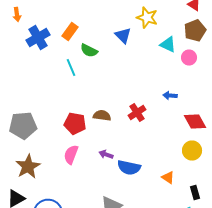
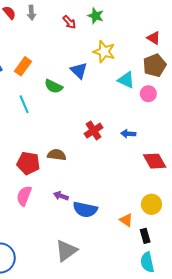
green semicircle: (89, 51) -> (54, 86), moved
red cross: (137, 113) -> (94, 131), moved
yellow circle: (192, 151) -> (151, 204), moved
black rectangle: (195, 193) -> (145, 236), moved

